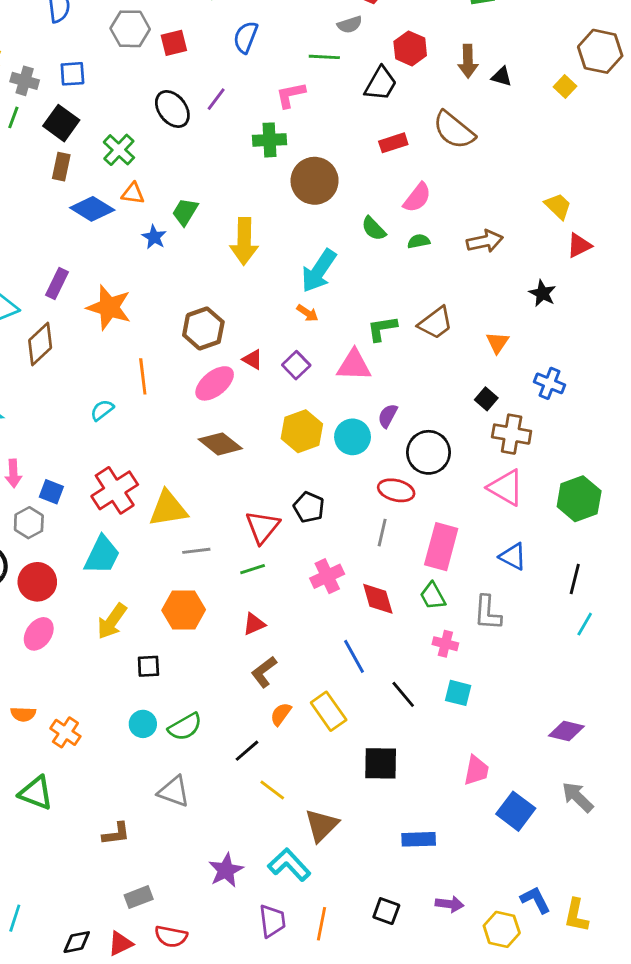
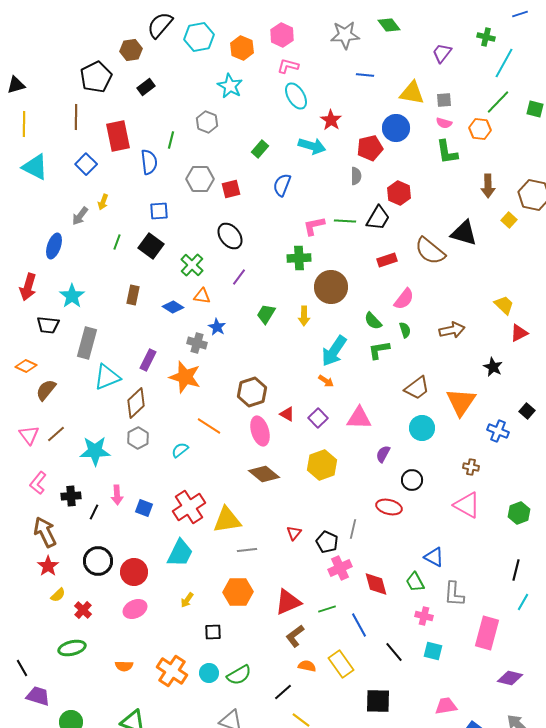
gray semicircle: (350, 25) -> (356, 176), turned -72
green line: (324, 57) -> (345, 221), moved
brown arrow: (468, 61) -> (488, 186), moved
black triangle: (502, 77) -> (464, 233), moved, size x1.8
gray cross: (25, 81) -> (197, 343), moved
purple line: (216, 99) -> (239, 277), moved
brown rectangle: (61, 167) -> (133, 295), moved
blue diamond: (92, 209) -> (173, 307), size x0.7
green trapezoid: (185, 212) -> (266, 314), moved
yellow arrow: (244, 241) -> (304, 316), moved, size x0.6
green semicircle: (419, 241) -> (405, 330), turned 84
green L-shape: (382, 329) -> (379, 350), moved
orange triangle: (497, 343) -> (461, 402), size x1.8
orange line: (143, 376) -> (209, 426), turned -50
pink ellipse: (215, 383) -> (260, 431), turned -68
black square: (486, 399) -> (527, 411), moved
brown cross: (512, 434) -> (471, 467), size x0.6
cyan circle: (353, 437) -> (422, 428), moved
black circle: (428, 452) -> (412, 480), size x0.7
green hexagon: (579, 499) -> (519, 513), size x0.7
black pentagon: (309, 507) -> (327, 542), moved
gray hexagon: (29, 523) -> (138, 438), moved
red triangle: (262, 527) -> (294, 533), size x0.6
gray line: (382, 533) -> (353, 529), moved
pink rectangle: (441, 547) -> (487, 633), moved
blue triangle: (513, 556) -> (434, 557), moved
green line: (253, 569) -> (327, 609), moved
yellow arrow: (112, 621) -> (187, 600), size x0.6
red triangle: (254, 624) -> (288, 602), size x1.6
pink ellipse: (39, 634) -> (135, 609), turned 30
orange semicircle: (281, 714) -> (307, 666), turned 66
orange cross: (65, 732) -> (172, 671), moved, size x1.4
pink trapezoid: (476, 770) -> (446, 706), turned -110

